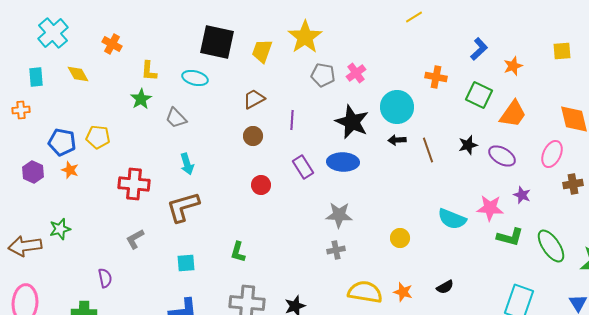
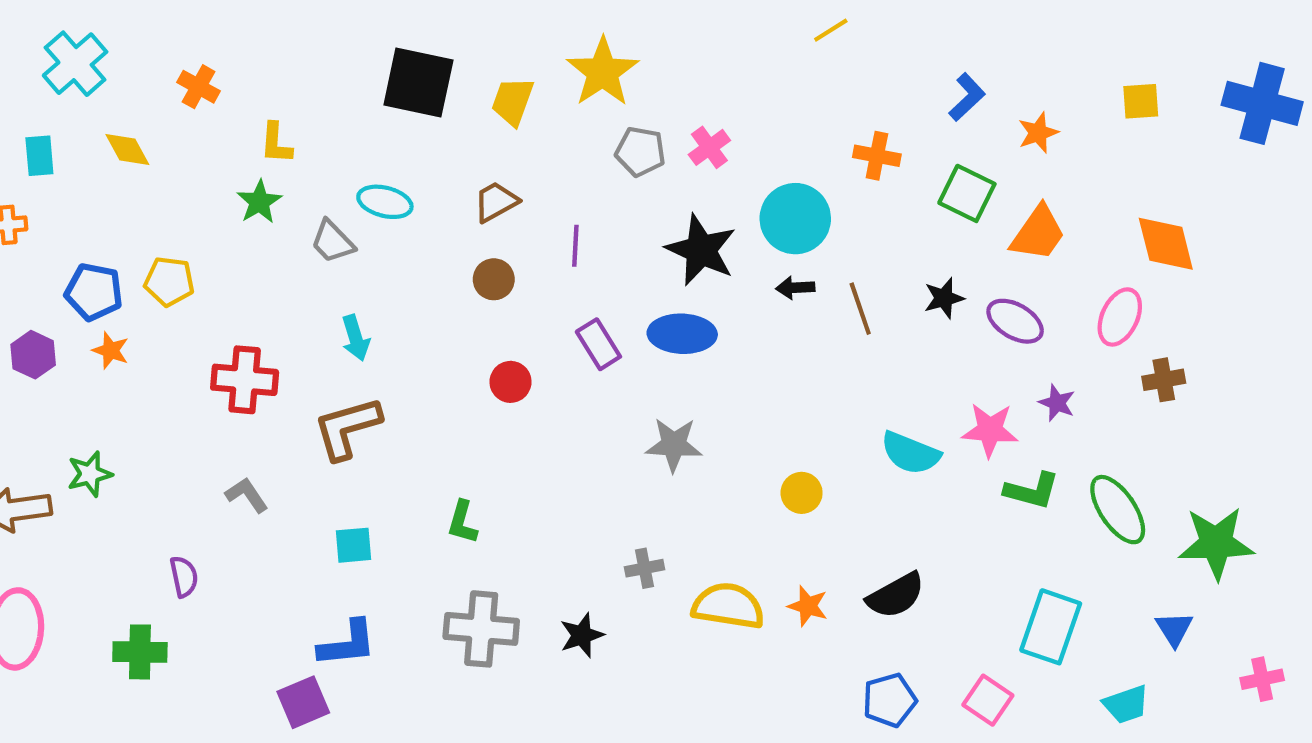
cyan ellipse: (195, 78) -> (385, 202), moved
gray L-shape: (135, 239) -> (247, 495), turned 85
gray cross: (336, 250) -> (645, 568), moved
black semicircle: (445, 287) -> (896, 595), size x1.6

